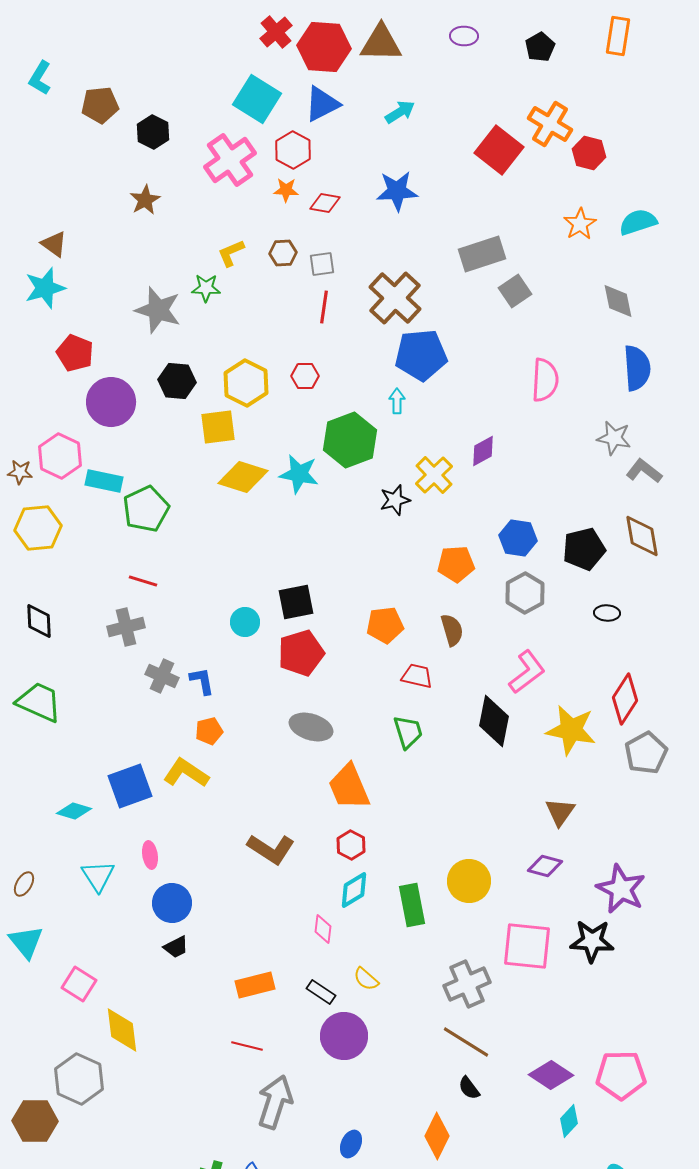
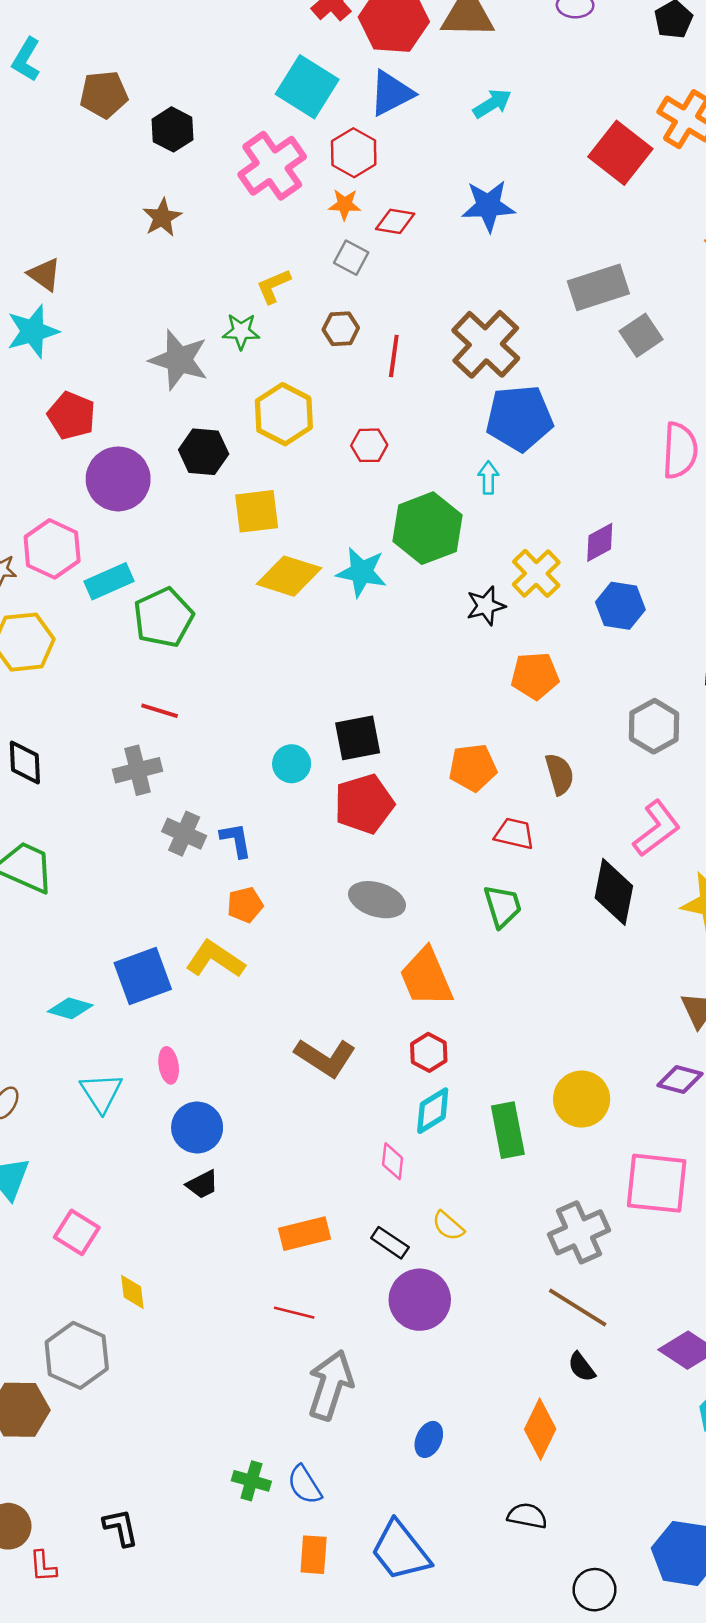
brown hexagon: (283, 253) -> (341, 329), moved
gray square: (322, 264) -> (351, 258), moved, turned 36
yellow hexagon: (246, 383) -> (284, 414), moved
cyan rectangle: (104, 481) -> (109, 581), turned -36
blue hexagon: (518, 538) -> (620, 606), moved
orange pentagon: (456, 564) -> (535, 676), moved
yellow diamond: (122, 1030) -> (132, 1292), size x0.6

